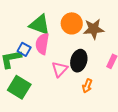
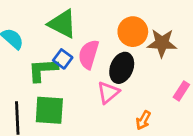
green triangle: (40, 25) -> (62, 24), moved
black ellipse: (79, 61) -> (122, 68), moved
green square: (19, 87) -> (49, 110), turned -35

